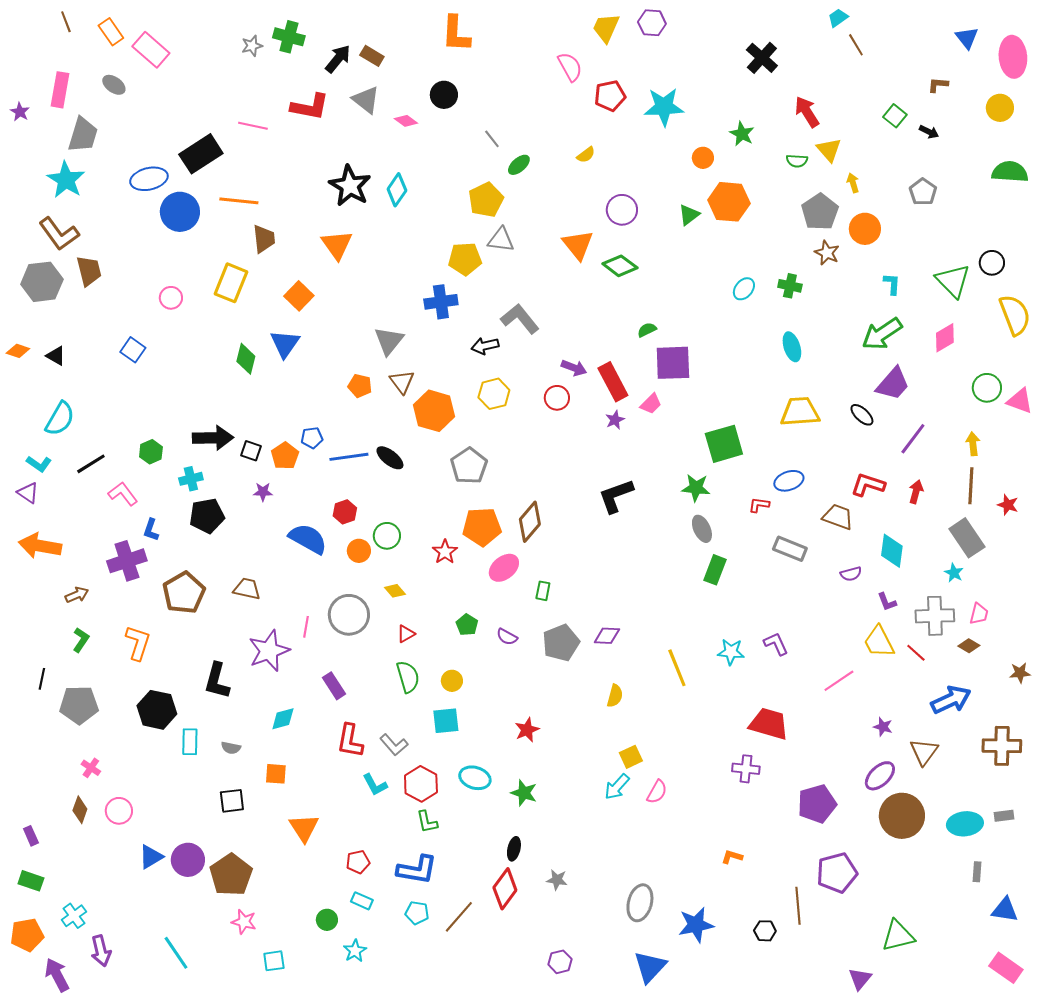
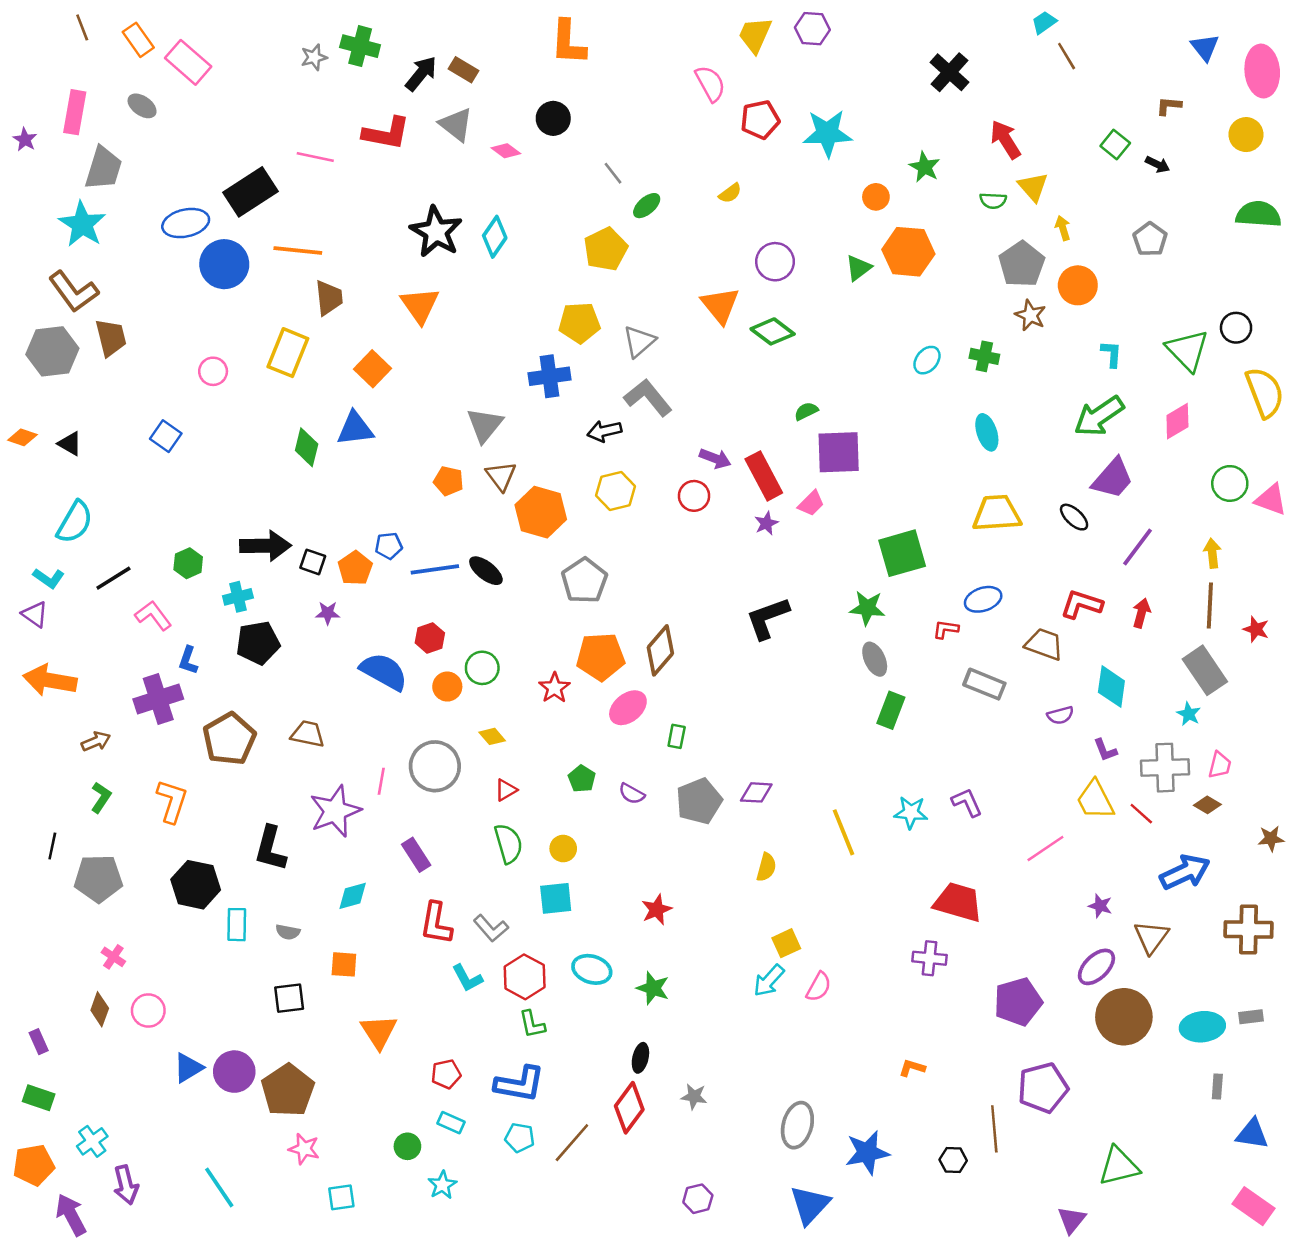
gray triangle: (501, 240) -> (639, 341), moved, turned -48
blue triangle: (285, 344) -> (355, 429), turned 48

